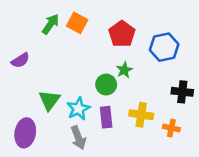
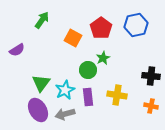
orange square: (77, 23) -> (73, 38), moved
blue hexagon: (164, 47) -> (136, 25), moved
orange cross: (171, 128) -> (151, 106), moved
purple ellipse: (25, 133) -> (38, 110), moved, turned -40
gray arrow: (78, 138) -> (65, 114), turned 96

